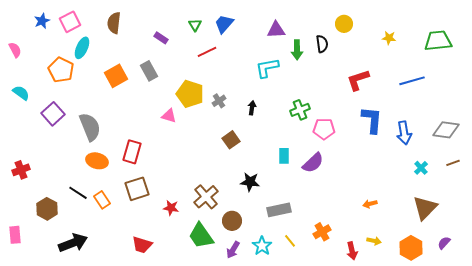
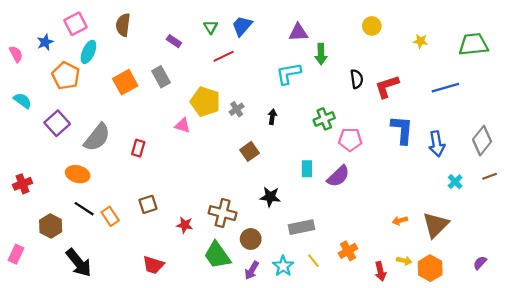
blue star: (42, 21) -> (45, 42), moved
black semicircle: (322, 44) -> (357, 79), moved
gray semicircle: (90, 127) -> (97, 137), turned 60
gray diamond: (446, 130) -> (482, 141), turned -60
red rectangle: (132, 152) -> (138, 148), moved, size x0.7
orange ellipse: (97, 161) -> (78, 174), moved
brown square: (137, 189) -> (148, 204), size x0.7
brown cross: (206, 197) -> (223, 213), turned -35
brown triangle: (425, 208) -> (436, 225), moved
pink rectangle: (15, 235) -> (16, 254), turned 30
black arrow: (73, 243) -> (79, 263), turned 72
orange hexagon: (411, 248) -> (430, 268), moved

